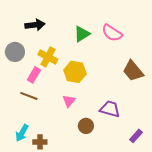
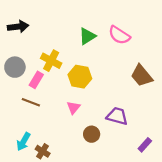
black arrow: (35, 25) -> (18, 27), moved
gray circle: (15, 52) -> (15, 67), moved
brown cross: (40, 142) -> (43, 151), turned 32

